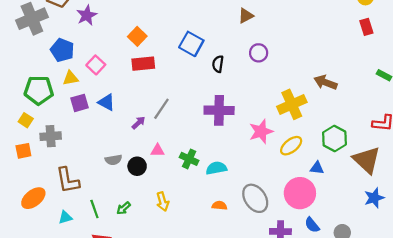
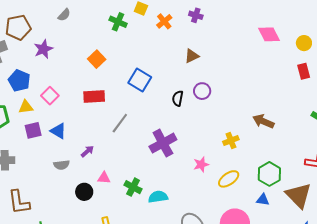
orange square: (137, 36) -> (97, 59), moved
black semicircle: (218, 64) -> (178, 98), moved
yellow cross: (292, 104) -> (231, 141), size x0.6
gray line: (161, 109) -> (120, 123), moved
purple cross: (219, 110) -> (163, 143), turned -32
pink star: (261, 131) -> (201, 164), size x0.7
gray semicircle: (113, 160) -> (62, 165), moved
blue triangle: (317, 168) -> (263, 200), moved

